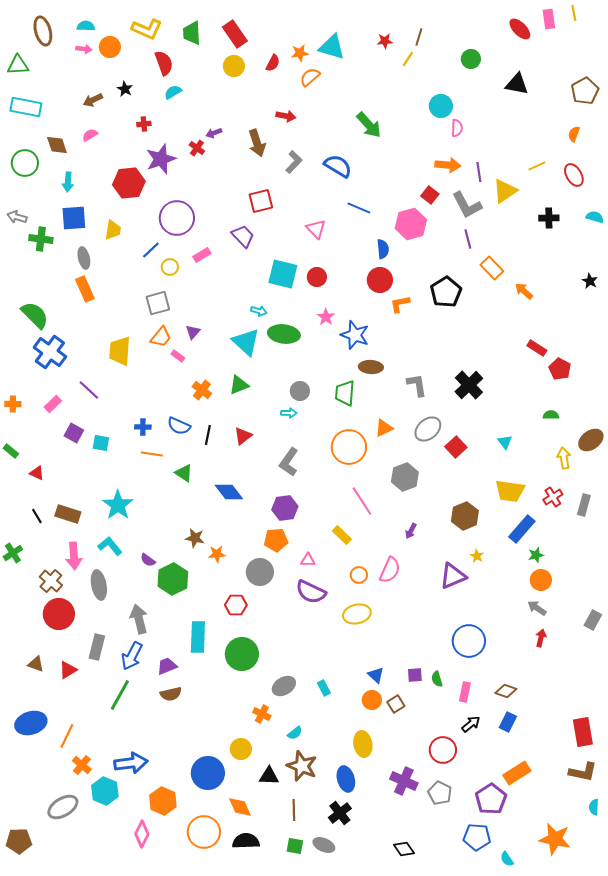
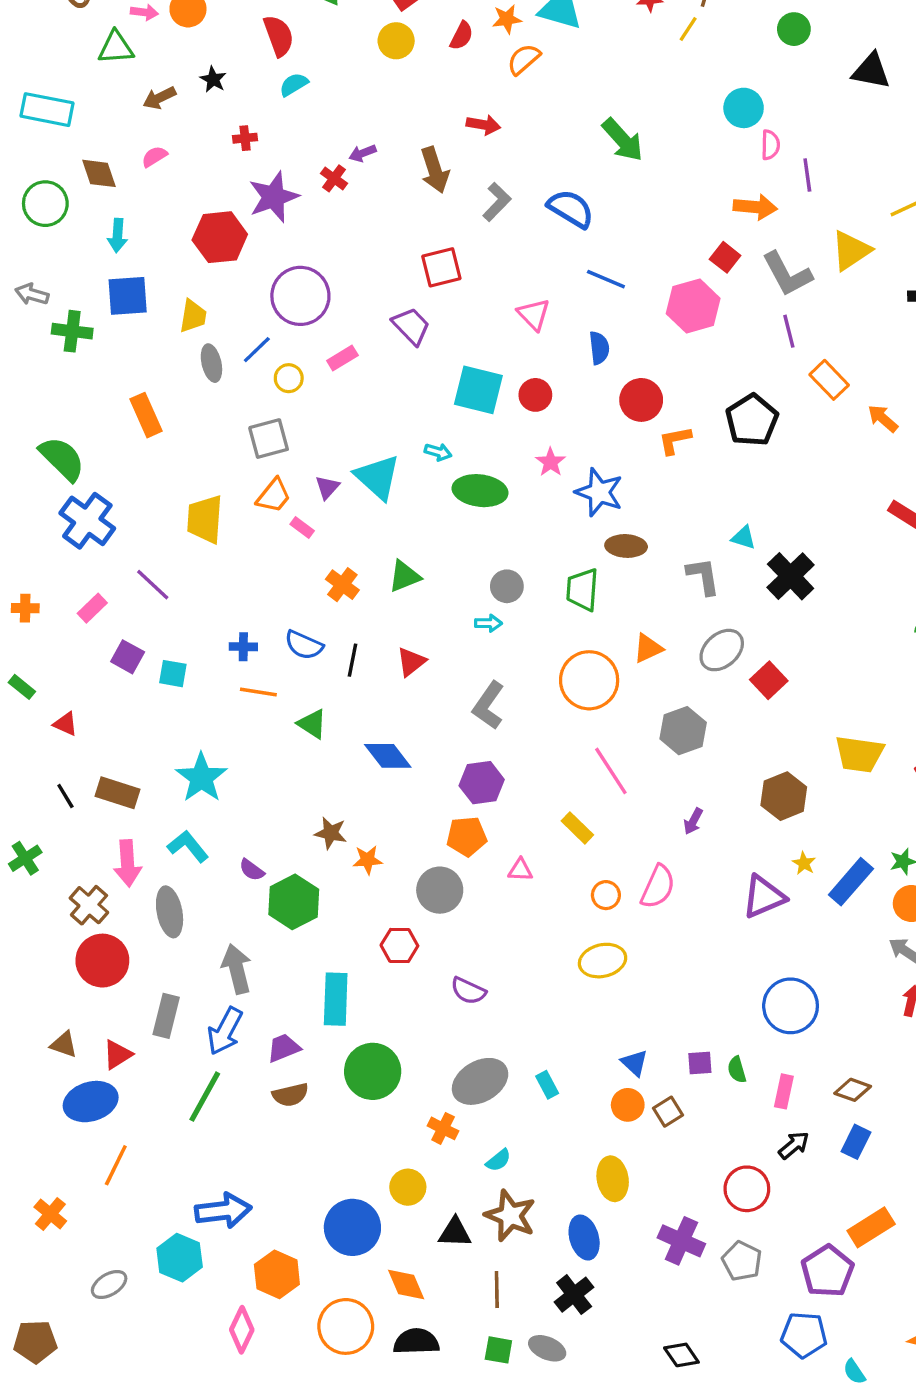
green triangle: (18, 65) -> (116, 48), moved
purple line: (479, 172) -> (807, 175), moved
blue semicircle: (383, 249) -> (599, 348), moved
gray ellipse: (84, 258) -> (211, 363), moved
cyan triangle: (246, 342) -> (378, 477), moved
cyan triangle: (505, 442) -> (744, 538), moved, turned -35
blue rectangle: (522, 529) -> (851, 882), moved
purple semicircle: (311, 592) -> (468, 991), moved, size x0.7
green circle: (242, 654) -> (373, 1071), moved
gray ellipse: (284, 686) -> (480, 1081), size x1.4
blue ellipse: (31, 723) -> (91, 1102), moved
orange cross: (82, 765) -> (50, 1214), moved
gray ellipse: (63, 807) -> (109, 1284), size x0.7

